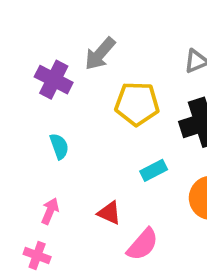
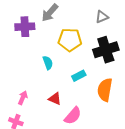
purple cross: (54, 80) -> (25, 27), turned -30
cyan semicircle: (59, 146) -> (48, 63), moved

